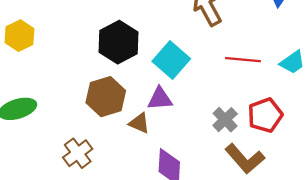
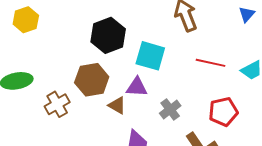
cyan square: (171, 60) -> (150, 56), turned -32
gray cross: (225, 120) -> (170, 109), moved
brown cross: (78, 153) -> (57, 104), moved

